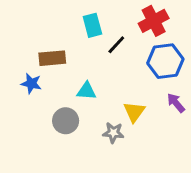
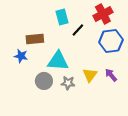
cyan triangle: (86, 91) -> (58, 61), size x1.6
purple arrow: (176, 103) -> (111, 75), moved
gray star: (113, 133) -> (68, 83), moved

